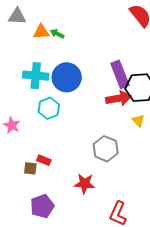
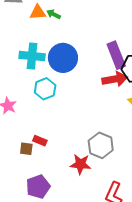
gray hexagon: (106, 149) -> (101, 145), moved

